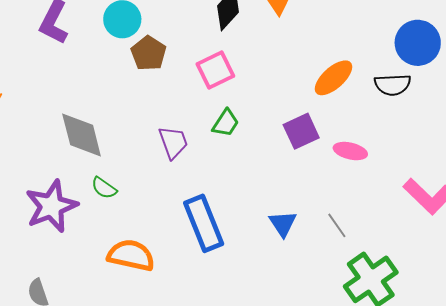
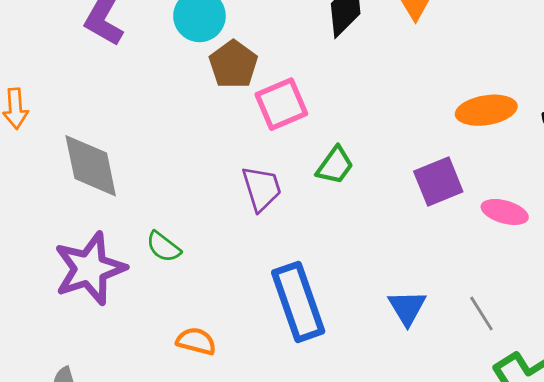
pink square: (215, 70) -> (281, 104), moved
orange ellipse: (333, 78) -> (486, 110), turned 30
gray diamond: (82, 135) -> (91, 166), moved
orange semicircle: (131, 255) -> (196, 341), size x0.6

